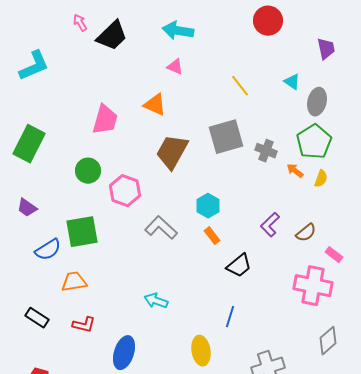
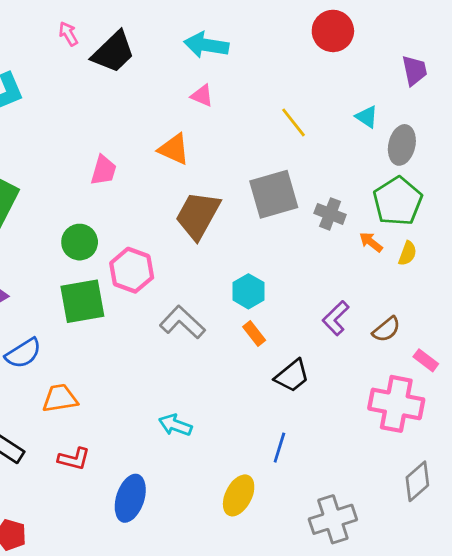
pink trapezoid: (105, 120) -> (103, 170), size x0.7
green square: (82, 232) -> (82, 301), moved
yellow ellipse: (201, 351) -> (239, 495), turned 36

